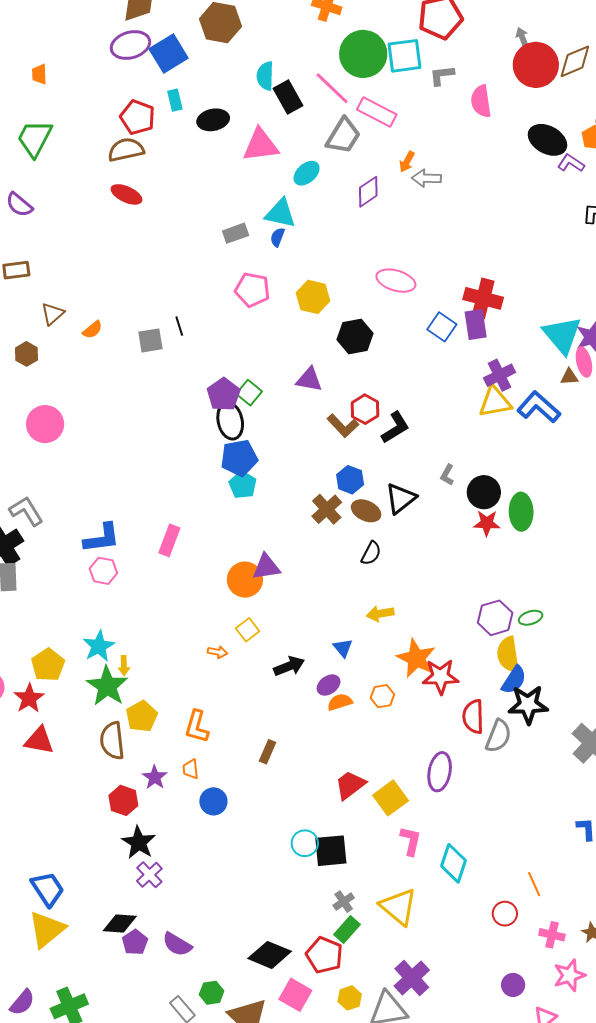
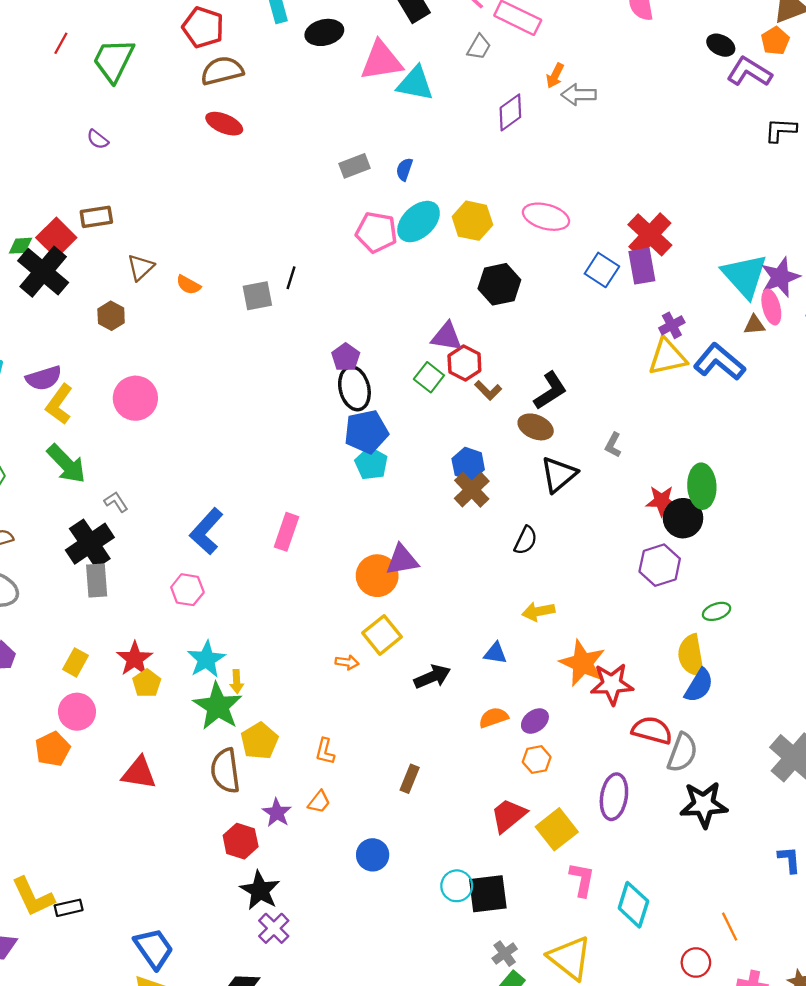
red pentagon: (138, 117) -> (203, 27), moved
gray trapezoid: (343, 136) -> (479, 47), size x0.6
black ellipse: (547, 140) -> (721, 45), size x0.6
purple L-shape: (571, 163) -> (749, 72), size x1.4
cyan ellipse: (307, 173) -> (419, 222), moved, size x1.4
purple semicircle: (19, 205) -> (98, 139), size x0.7
cyan triangle: (280, 213) -> (415, 84), moved
yellow hexagon: (313, 297) -> (472, 221), moved
red cross: (483, 298) -> (650, 235), turned 30
black line: (179, 326) -> (291, 278), turned 36
orange semicircle: (92, 330) -> (188, 285), turned 70
purple cross: (500, 375) -> (672, 325), size x0.7
green square: (249, 393) -> (429, 377), moved
purple pentagon: (223, 394) -> (346, 357), size x0.7
red hexagon: (365, 409) -> (464, 363), moved
brown L-shape: (343, 426) -> (488, 390), size x0.7
blue hexagon: (350, 480) -> (468, 464), moved
black circle: (484, 492) -> (683, 518), moved
gray L-shape: (26, 511) -> (116, 502), size x0.6
brown ellipse: (366, 511) -> (536, 427), moved
blue L-shape: (102, 538) -> (206, 531), turned 141
pink hexagon: (103, 571) -> (187, 590), moved
purple hexagon: (495, 618) -> (660, 565), moved
yellow square: (248, 630) -> (382, 635), size x1.4
blue triangle: (343, 648) -> (495, 653), turned -40
yellow pentagon: (48, 665) -> (147, 683), size x0.7
purple ellipse: (329, 685) -> (535, 721), moved
orange hexagon: (382, 696) -> (537, 760), moved
red star: (29, 698) -> (135, 659), moved
black star: (528, 705) -> (704, 805), moved
red semicircle: (473, 717) -> (652, 730), turned 108
orange L-shape: (197, 727) -> (325, 751), size x0.7
orange trapezoid: (191, 769) -> (319, 802), turned -135
blue circle: (213, 801) -> (373, 855), moved

